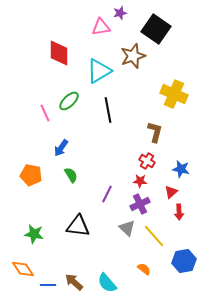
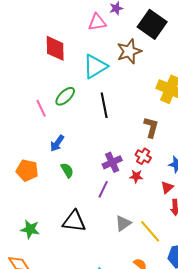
purple cross: (140, 204) -> (112, 162), moved
gray triangle: (127, 228) -> (123, 223), turned 42

